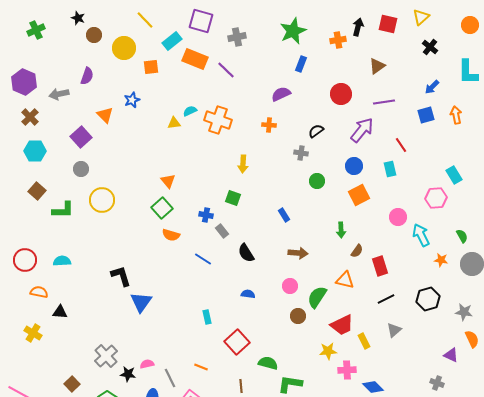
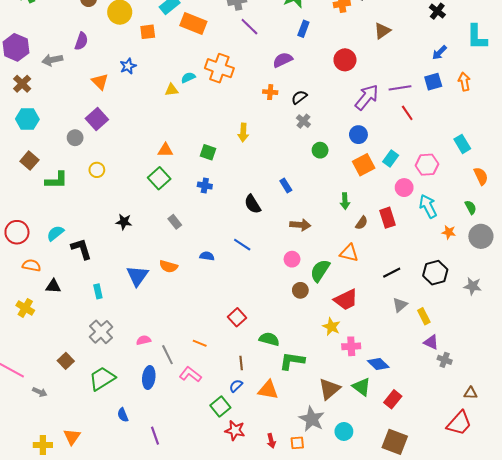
purple line: (226, 70) -> (249, 27), moved
purple line: (384, 102) -> (400, 88), moved
orange cross: (218, 120) -> (219, 68), moved
black semicircle: (316, 131) -> (299, 97), moved
purple square: (81, 137) -> (97, 119), moved
gray cross: (301, 153) -> (303, 121), turned 32
cyan rectangle: (390, 169) -> (391, 158), moved, turned 49
orange triangle: (168, 181) -> (165, 150), turned -49
green square: (233, 198) -> (208, 152), moved
pink hexagon: (436, 198) -> (427, 165), moved
yellow circle: (102, 200) -> (97, 170), size x0.6
gray rectangle: (222, 231) -> (175, 222), moved
orange semicircle: (171, 235) -> (168, 266), moved
black semicircle: (246, 253) -> (253, 204), moved
blue line: (203, 259) -> (242, 245), moved
cyan semicircle: (62, 261) -> (55, 233), turned -36
red rectangle: (380, 266) -> (388, 218), moved
black L-shape: (121, 276) -> (81, 249), moved
blue semicircle: (248, 294) -> (207, 256), moved
cyan rectangle: (207, 317) -> (98, 291), moved
orange semicircle: (472, 339) -> (481, 176), moved
yellow rectangle: (364, 341) -> (424, 316), moved
red square: (237, 342) -> (237, 317), size x0.7
yellow star: (328, 351) -> (331, 327), turned 30
purple triangle: (451, 355) -> (431, 342), moved
black star: (128, 374) -> (124, 222), moved

